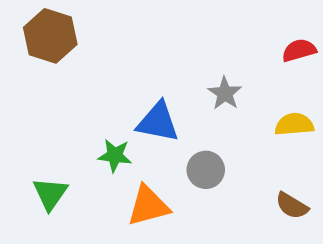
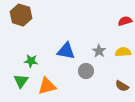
gray star: (225, 93) -> (99, 51), moved
green star: (115, 155) -> (31, 61), moved
orange triangle: (148, 206) -> (47, 86), moved

